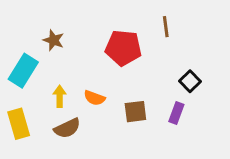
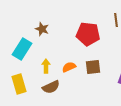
orange semicircle: (94, 98) -> (69, 67), turned 136
brown square: (135, 112) -> (93, 67), moved

